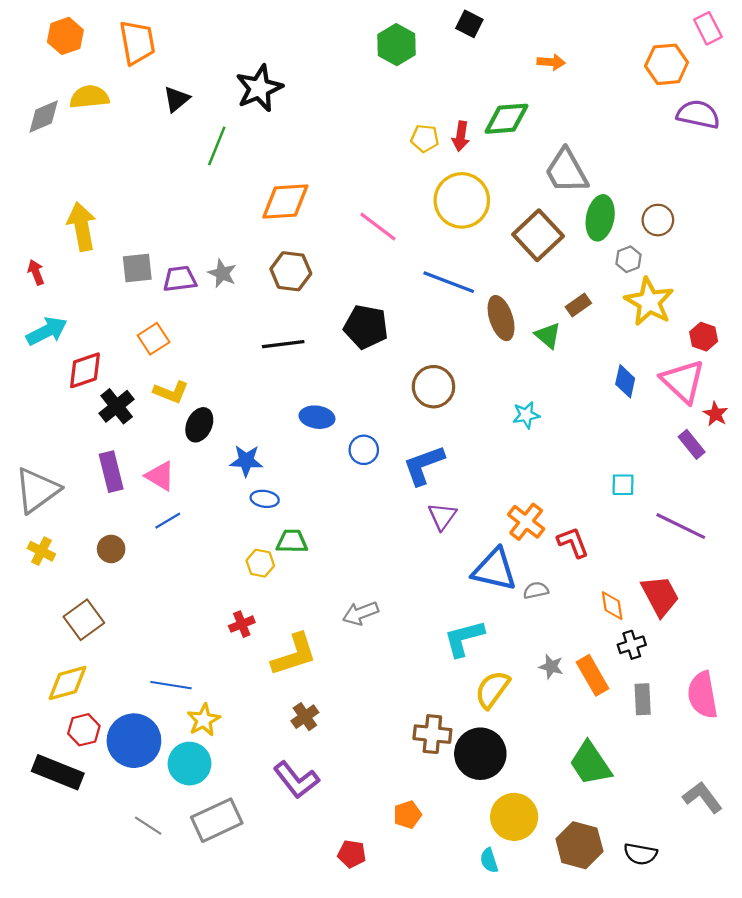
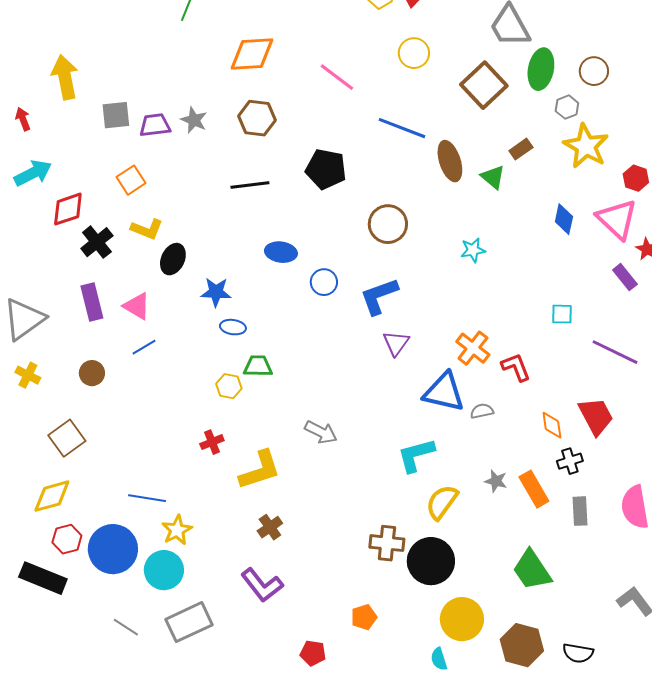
yellow circle: (462, 200) -> (414, 53), size x0.6
gray arrow: (361, 613) -> (321, 432), turned -132

